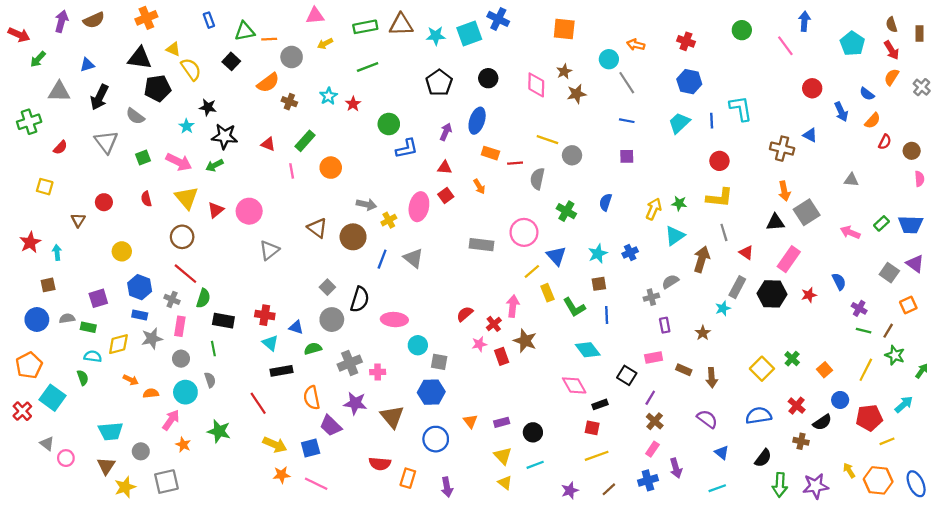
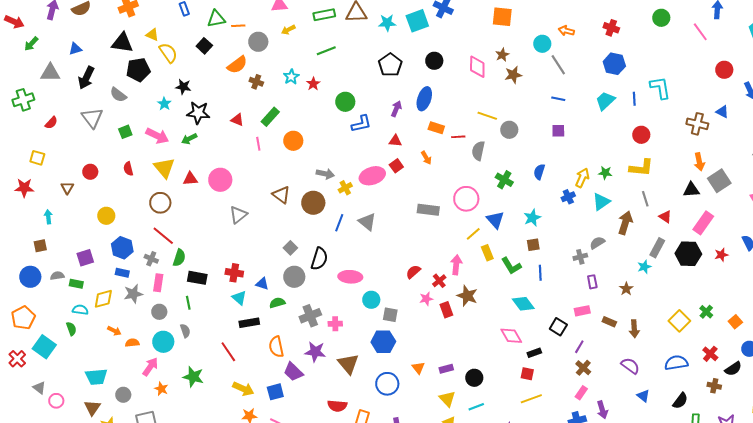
pink ellipse: (419, 207) -> (372, 176), turned 60
red triangle: (216, 210) -> (190, 179), turned 35
red star: (30, 242) -> (24, 188), moved, turned 30
blue cross: (630, 252) -> (568, 197), moved

